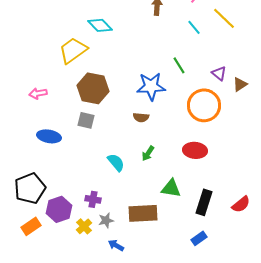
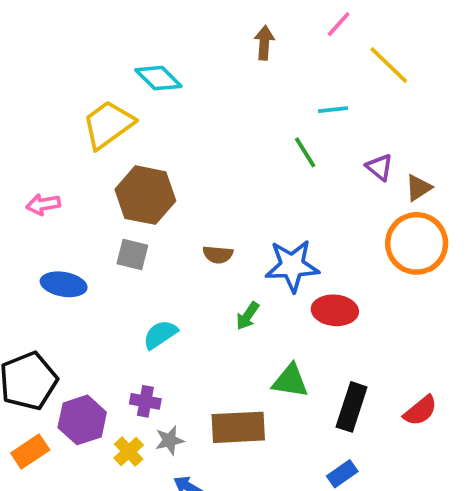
cyan line: (194, 27) -> (333, 110), moved, turned -56
blue star: (151, 86) -> (292, 266), moved
orange circle: (204, 105) -> (417, 243), moved
brown semicircle: (141, 117) -> (218, 255), moved
cyan semicircle: (116, 162) -> (160, 334), moved, turned -84

